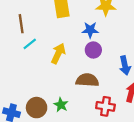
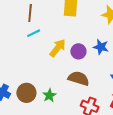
blue star: (90, 30) -> (101, 47), moved
purple circle: (93, 50) -> (78, 51), moved

